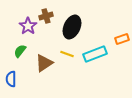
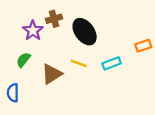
black ellipse: (72, 27) -> (85, 32), turned -60
cyan rectangle: (95, 54) -> (112, 63), size x0.7

